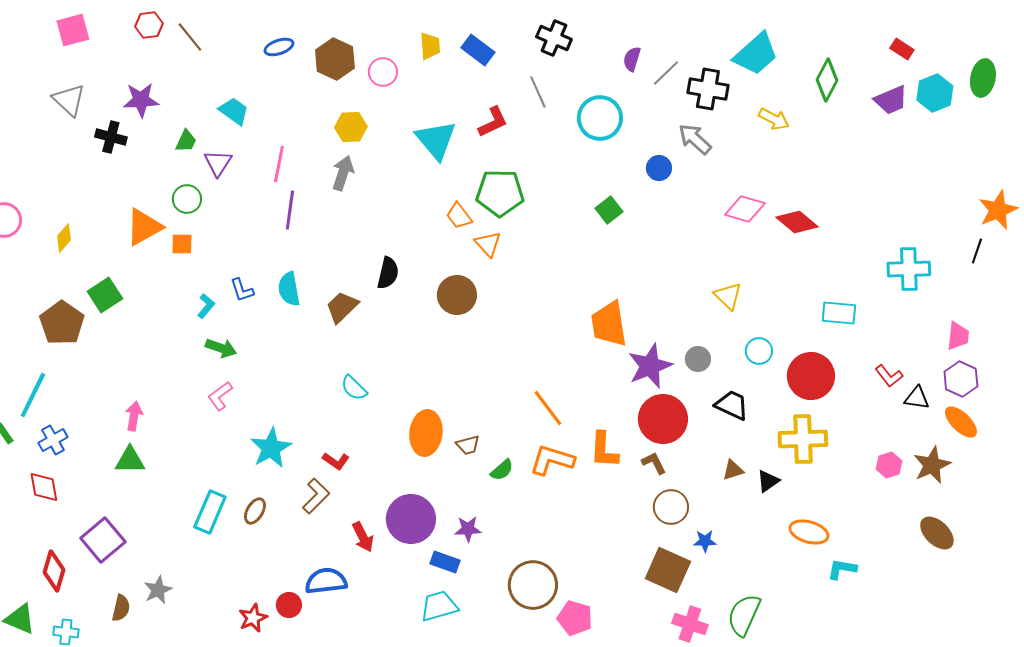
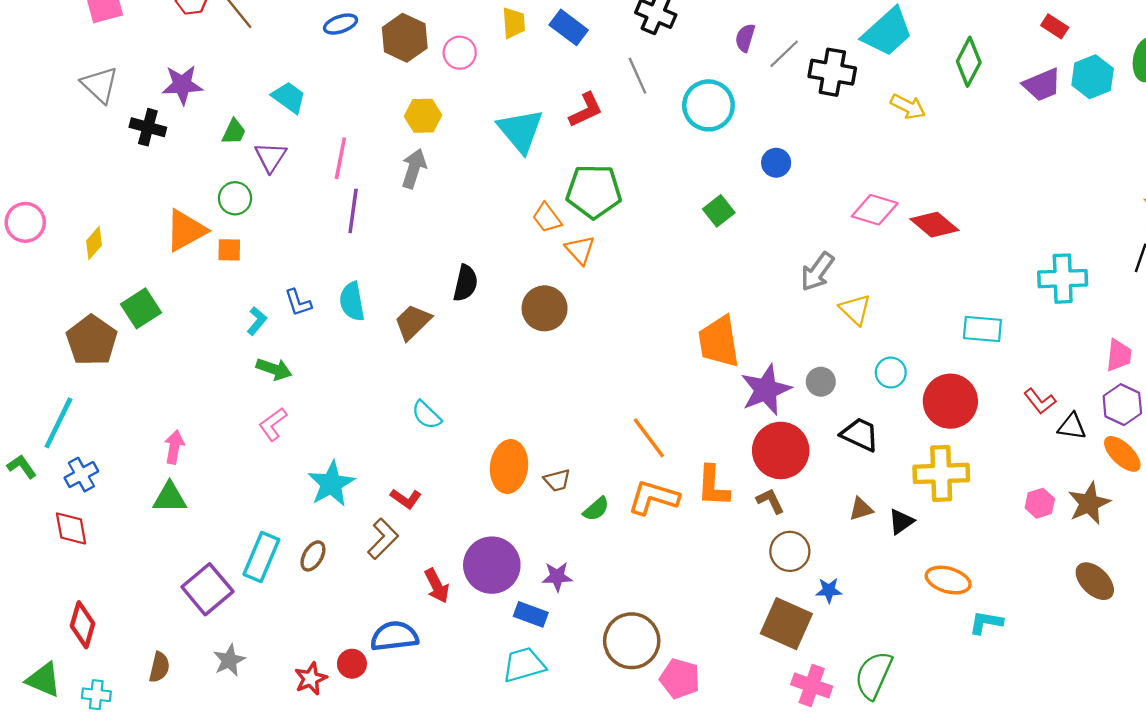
gray arrow: (695, 139) -> (817, 272), moved, turned -96
purple square: (103, 540) -> (207, 589), moved
gray star: (158, 590) -> (229, 660), moved

